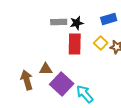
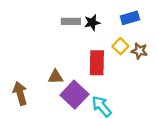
red rectangle: (75, 44) -> (97, 63), moved
brown arrow: (27, 80) -> (20, 93), moved

